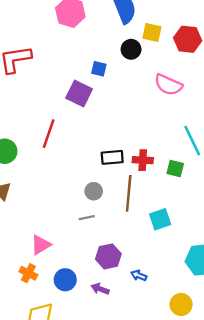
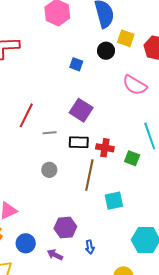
purple square: (79, 94) -> (81, 110), moved
gray circle: (94, 191) -> (49, 170), moved
gray line: (87, 218) -> (50, 133), moved
blue arrow: (139, 275) -> (90, 247), turned -128

